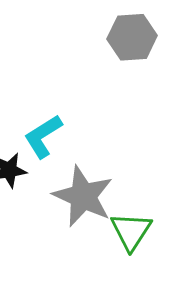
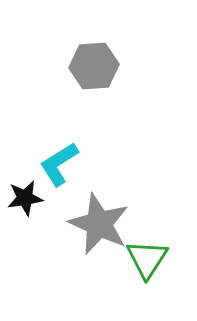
gray hexagon: (132, 37) -> (94, 66), moved

